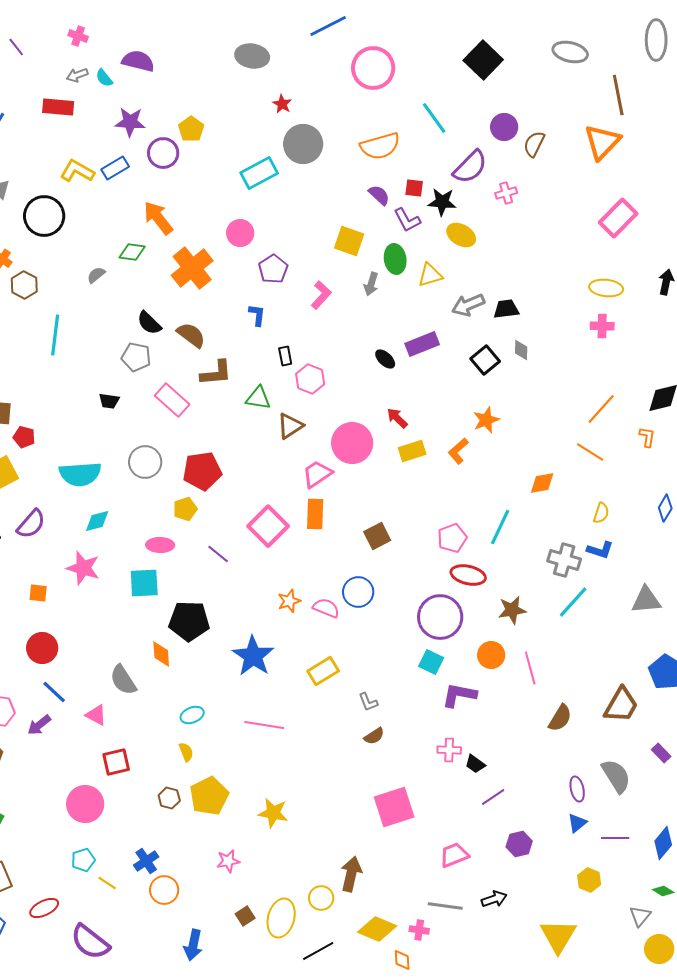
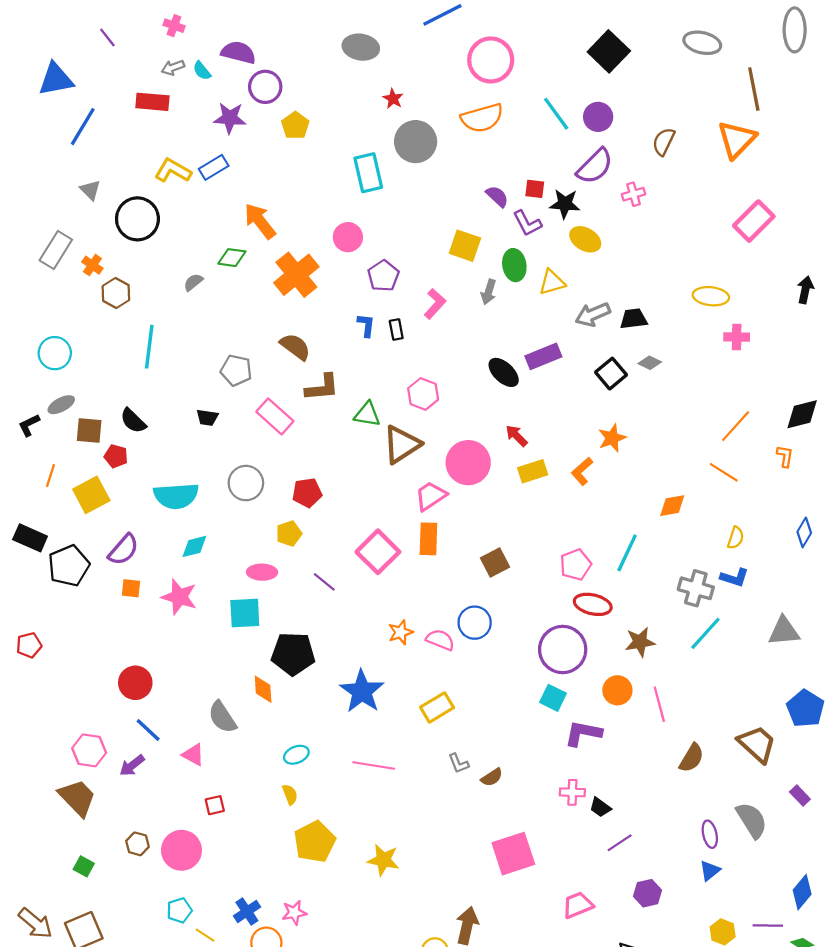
purple circle: (504, 127) -> (598, 117), moved
orange semicircle: (380, 146) -> (482, 118), moved
purple circle: (163, 153) -> (265, 87), moved
cyan rectangle: (259, 173) -> (368, 173), turned -75
yellow ellipse: (606, 288) -> (711, 296), moved
black semicircle: (149, 323) -> (133, 421), moved
gray diamond: (521, 350) -> (650, 363), turned -65
black rectangle: (285, 356) -> (396, 329), moved
black ellipse: (385, 359) -> (504, 372), size x1.4
brown triangle: (290, 426) -> (402, 444), size x1.4
red pentagon: (202, 471) -> (307, 493), size x0.7
orange square: (38, 593) -> (131, 588), moved
gray L-shape: (368, 702) -> (459, 763), moved
brown trapezoid: (621, 705) -> (757, 744), turned -78
red square: (116, 762) -> (215, 805), size x0.7
brown hexagon: (169, 798) -> (137, 844), moved
purple line: (615, 838) -> (768, 925), moved
pink star: (228, 861) -> (294, 913), moved

